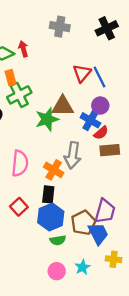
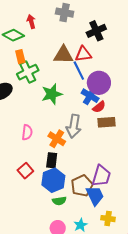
black cross: (107, 28) -> (96, 31), moved
red arrow: (23, 49) -> (31, 22), moved
red triangle: (82, 73) -> (83, 54), turned 42
blue line: (99, 77) -> (79, 71), moved
brown triangle: (63, 106) -> (63, 55), moved
purple circle: (100, 106) -> (99, 83), size x1.5
pink semicircle: (20, 163) -> (27, 132), size x0.7

